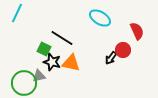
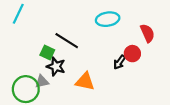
cyan ellipse: (100, 18) -> (108, 19), turned -40
orange triangle: (71, 63) -> (85, 82), moved

